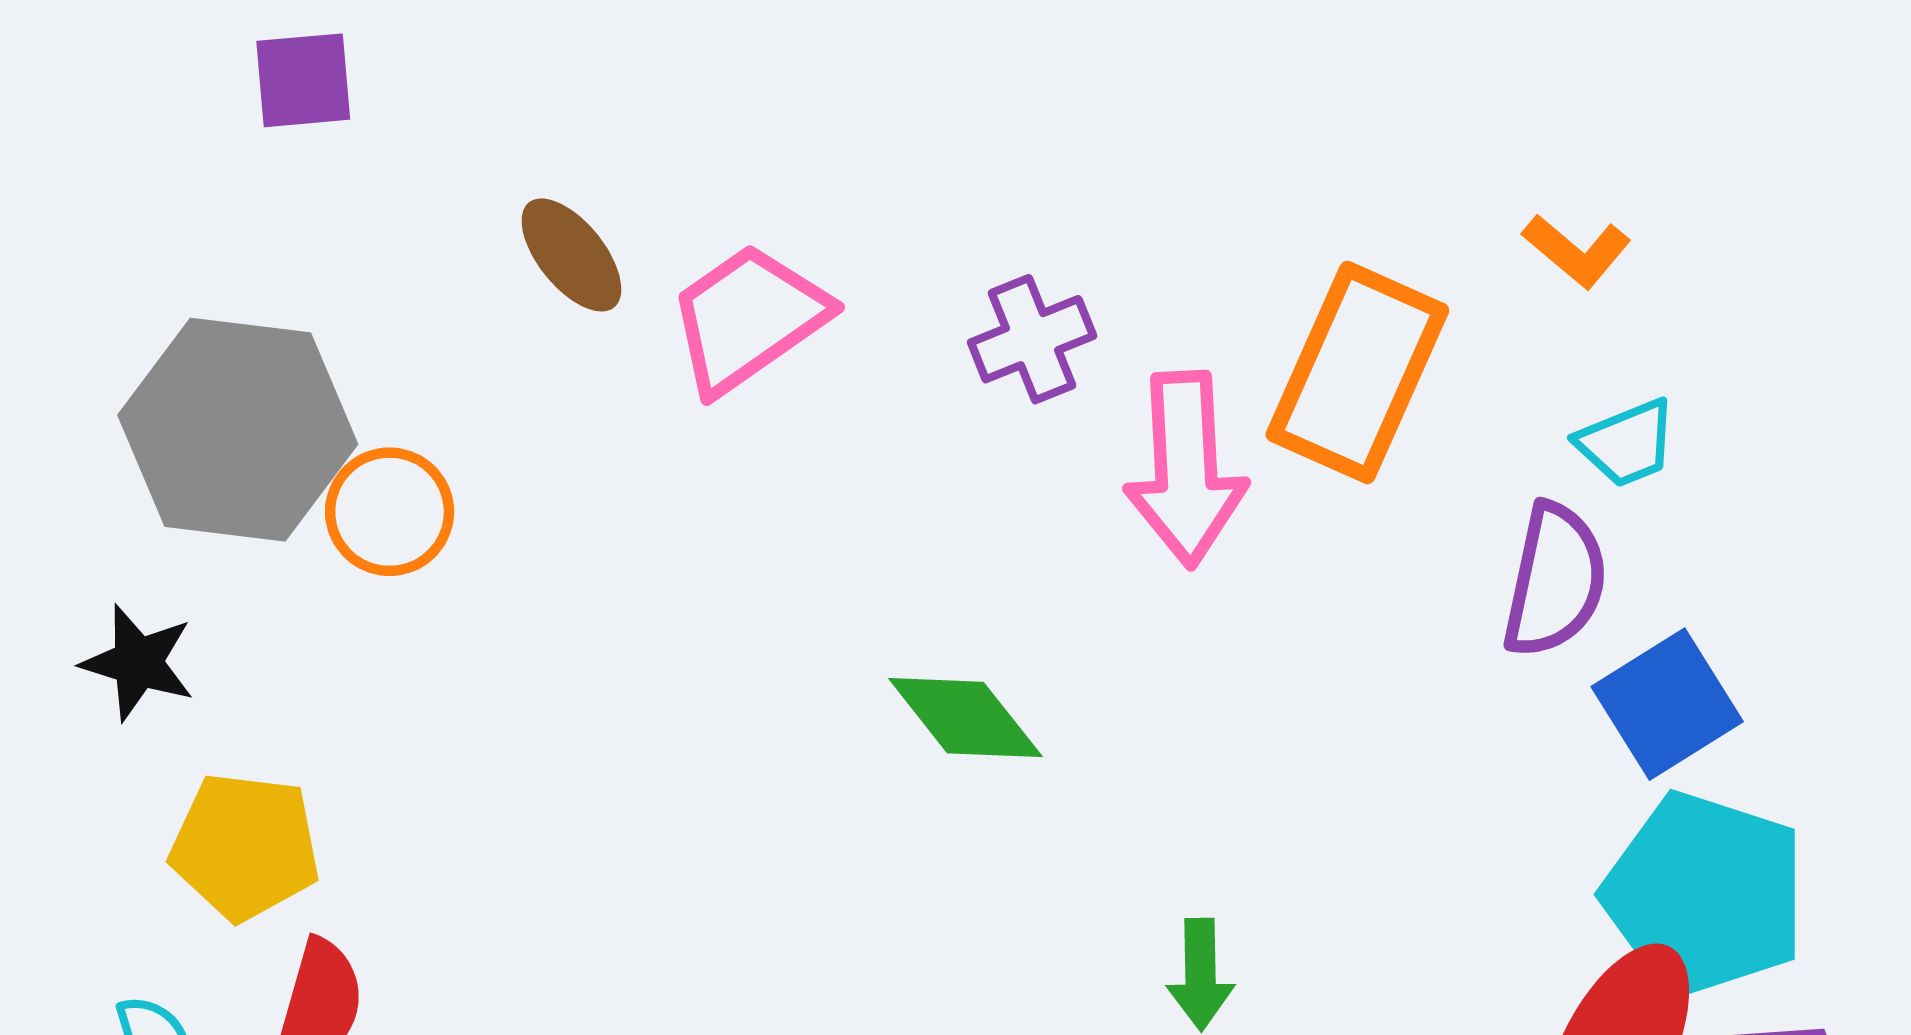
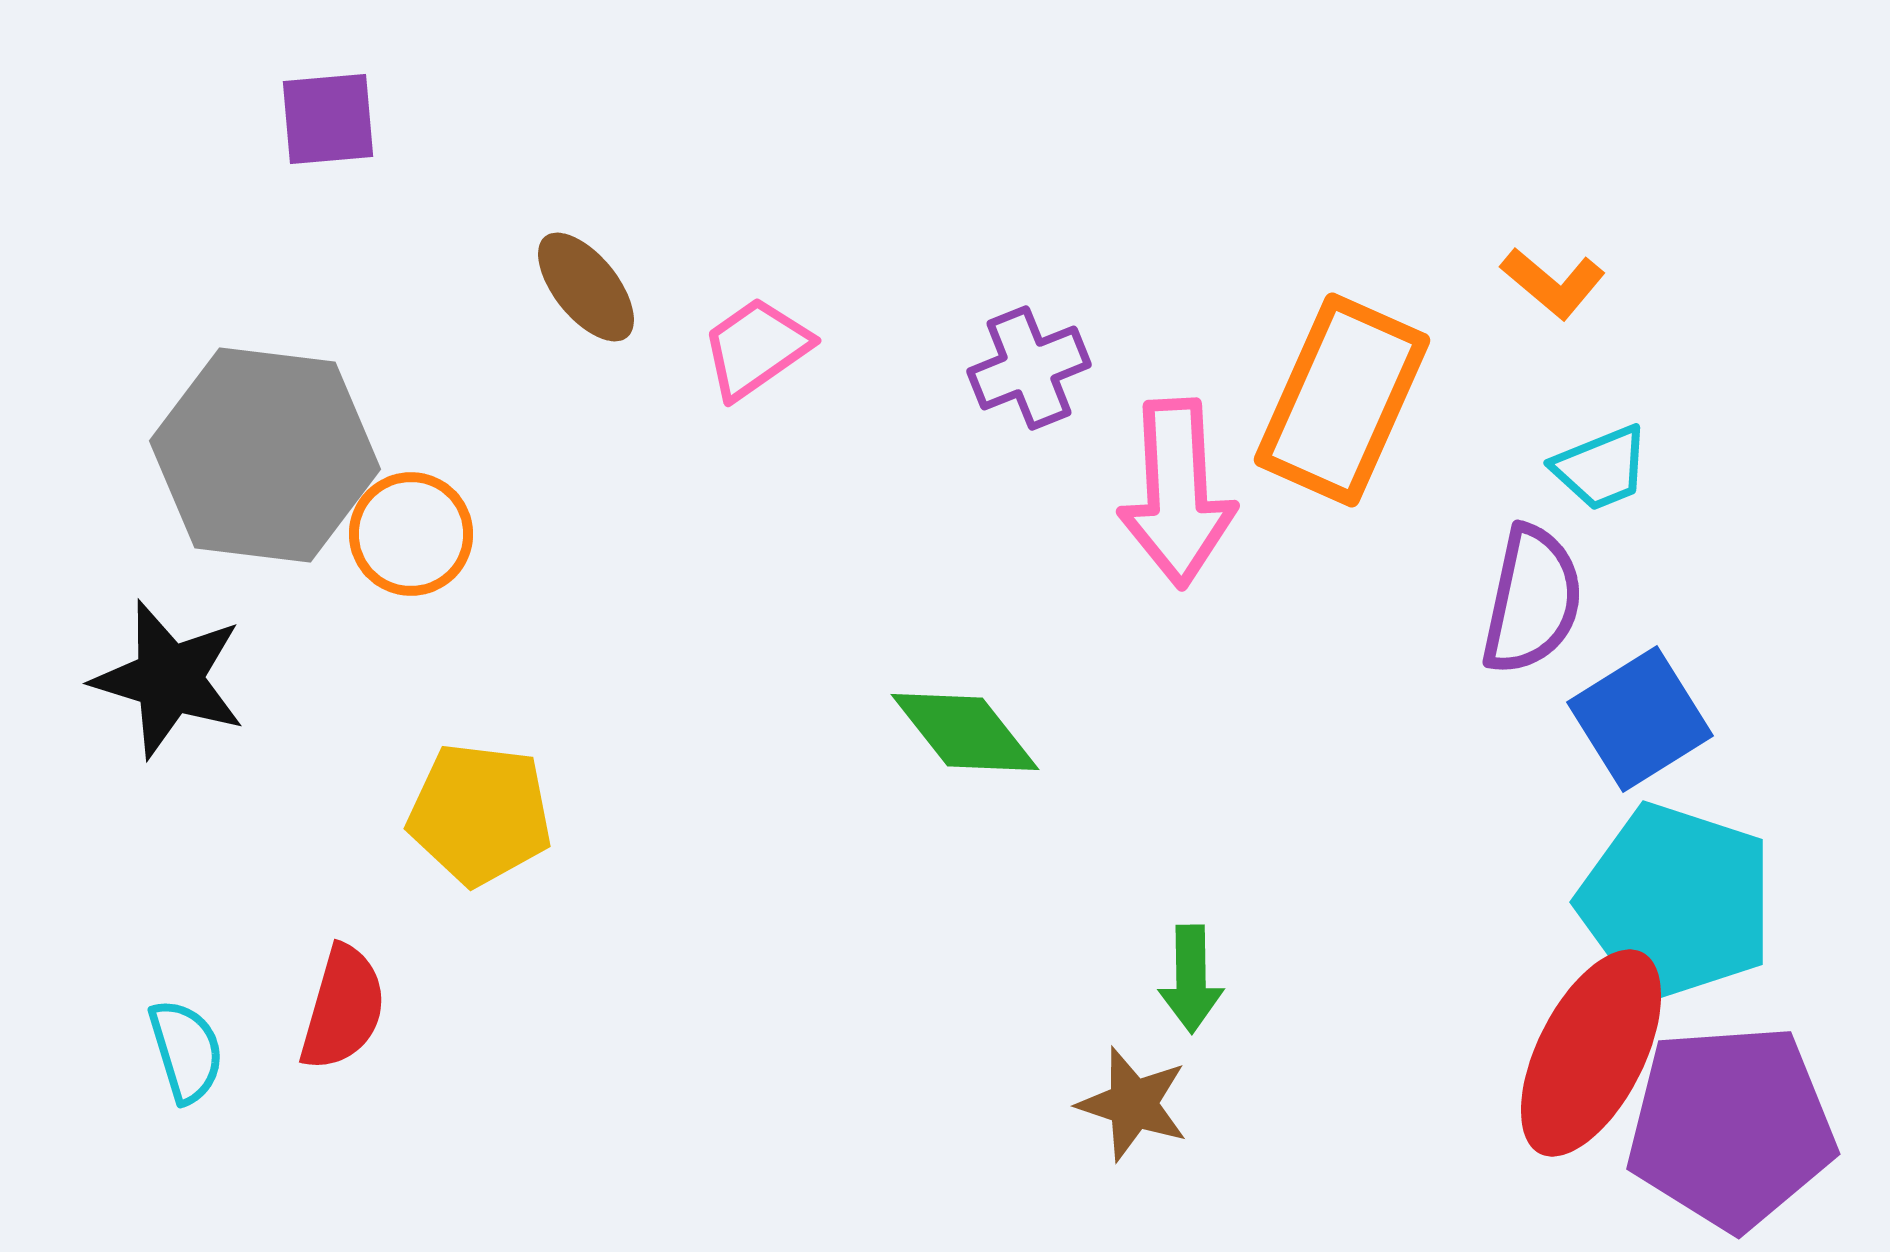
pink trapezoid: (748, 318) -> (756, 348), size x0.7
black star: (138, 662) -> (169, 679), size x1.4
yellow pentagon: (245, 847) -> (480, 814), moved

